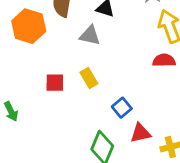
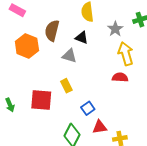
red square: (55, 83) -> (41, 100), moved, size x1.6

